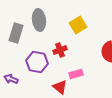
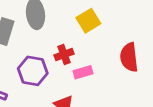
pink rectangle: (76, 74) -> (83, 72), moved

